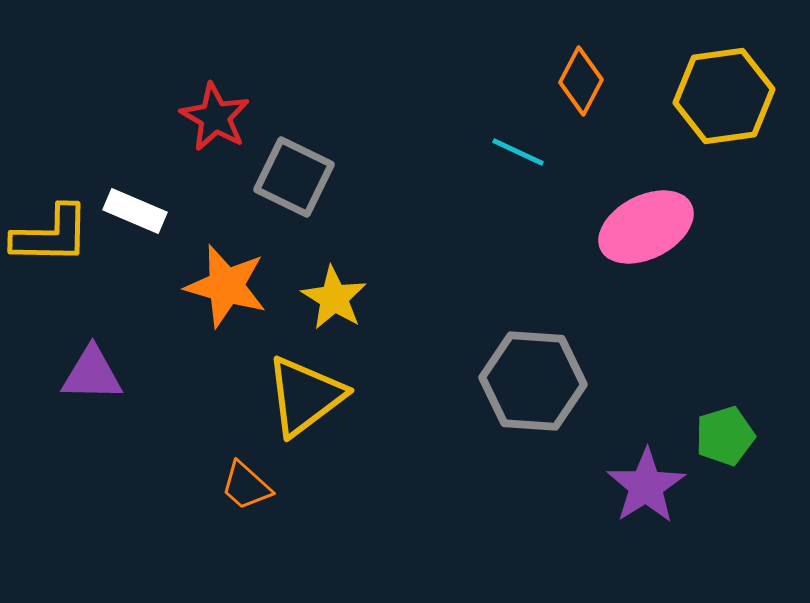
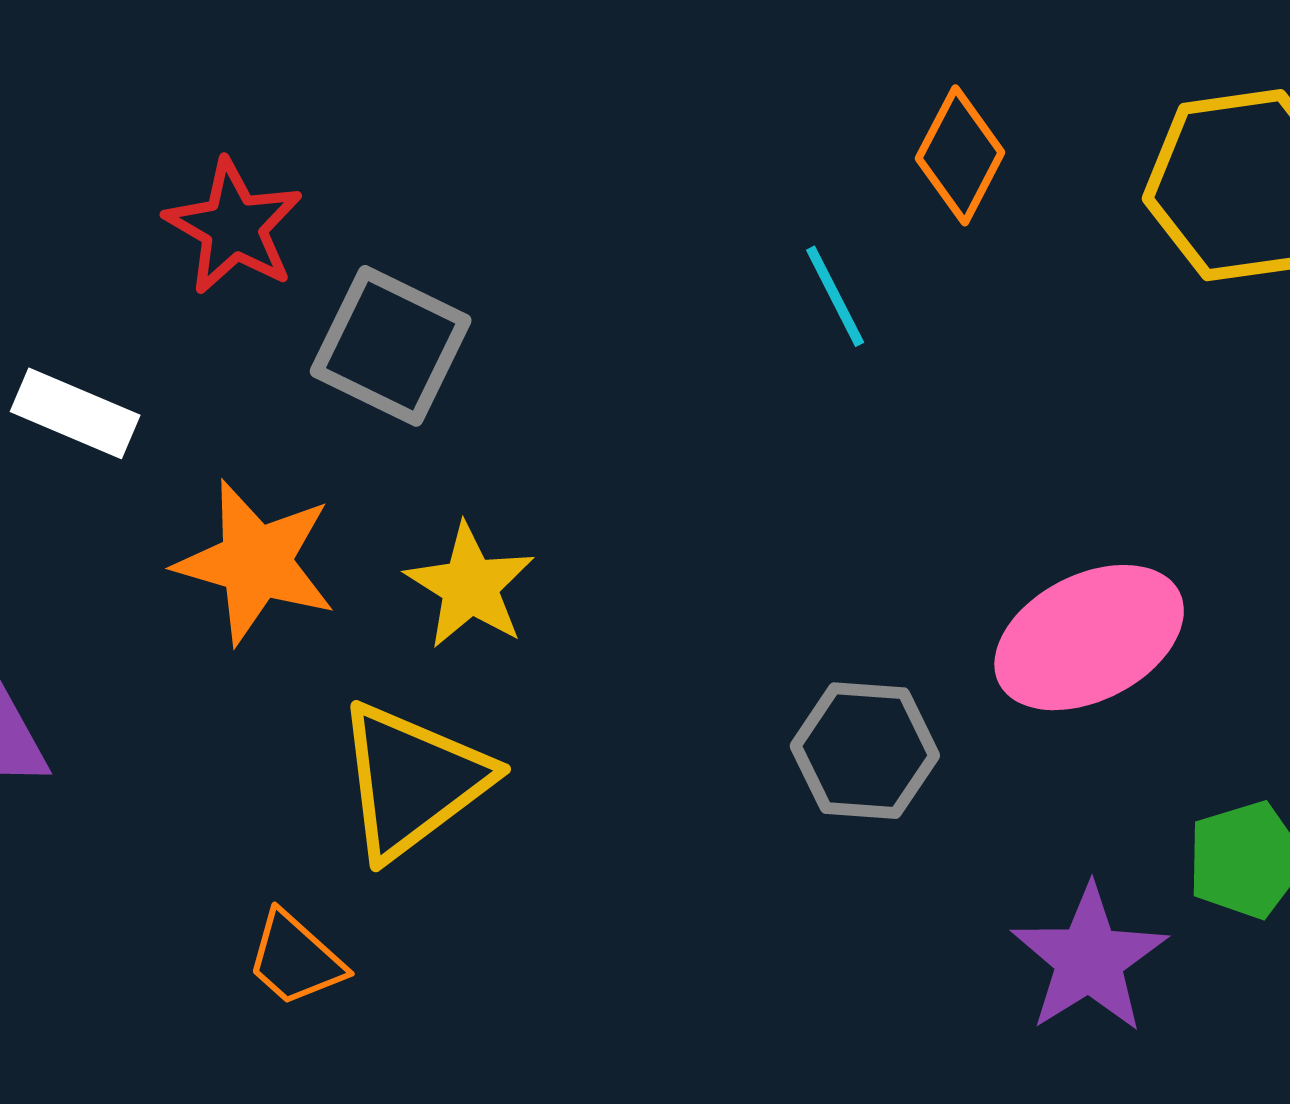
cyan line: (518, 152) -> (835, 296), turned 38
pink ellipse: (646, 227) -> (1089, 638), moved
gray hexagon: (533, 381) -> (865, 751), size x0.7

